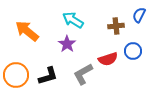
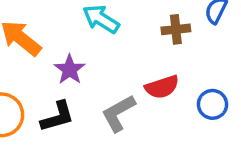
purple star: (67, 44) -> (70, 70), moved
blue circle: (133, 51) -> (213, 104), moved

